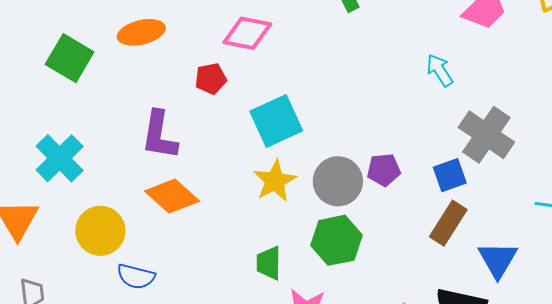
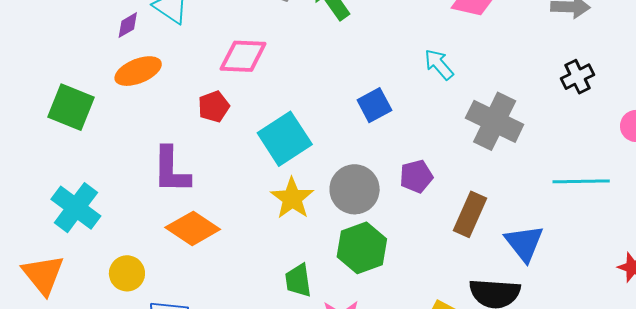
purple pentagon: (384, 170) -> (416, 176), moved
blue square: (450, 175) -> (374, 105), moved
yellow circle: (100, 231) -> (127, 273), size x0.7

